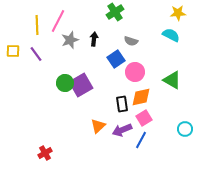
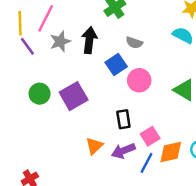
black arrow: (94, 39) -> (89, 40), size x1.5
purple line: (36, 54) -> (27, 46), moved
green circle: (65, 83) -> (40, 94), moved
orange diamond: (141, 97) -> (171, 152), moved

